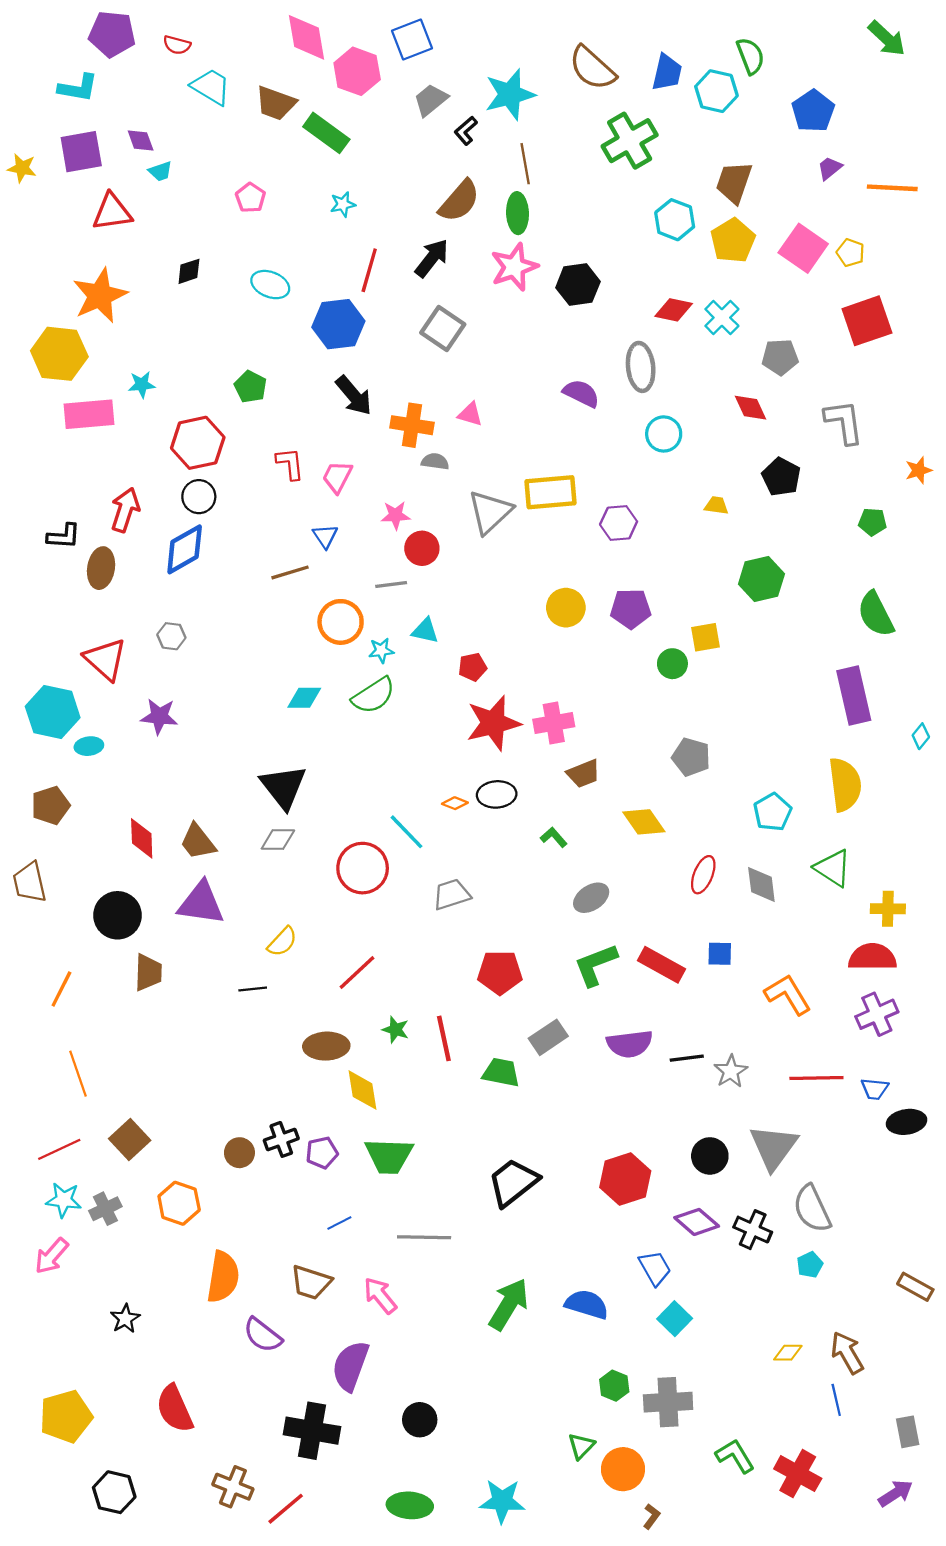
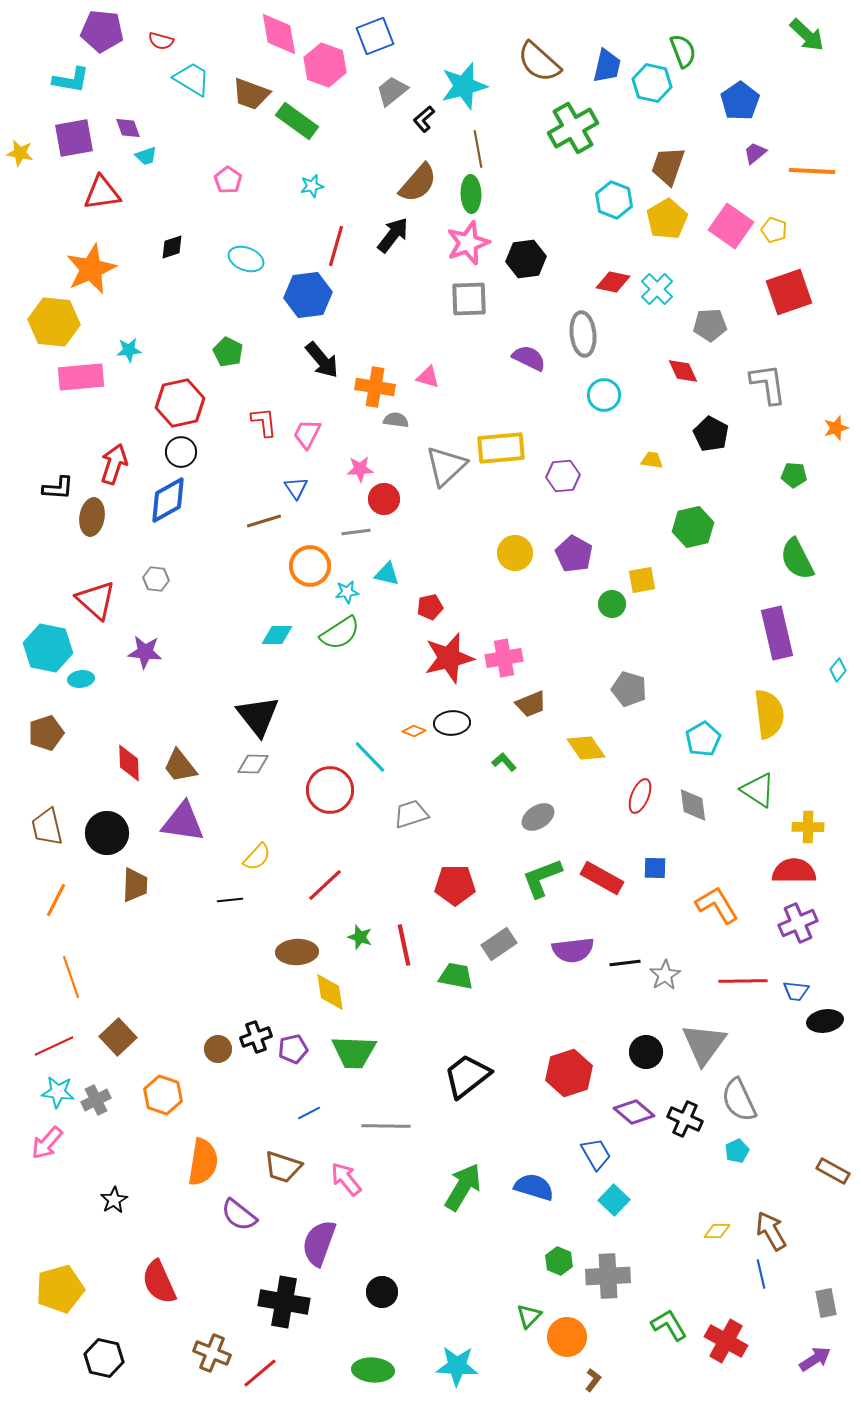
gray square: (443, 328) -> (469, 299), moved, turned -36
purple pentagon: (631, 609) -> (574, 554), turned 30
brown trapezoid: (30, 882) -> (47, 827), moved

